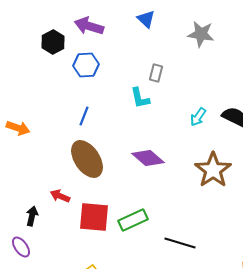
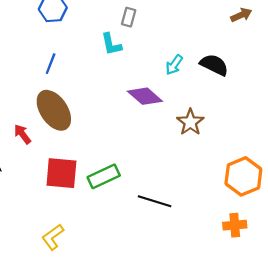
purple diamond: (148, 158) -> (145, 96), moved
brown star: (213, 170) -> (190, 122), size x0.7
red arrow: (60, 196) -> (22, 134), moved, turned 30

